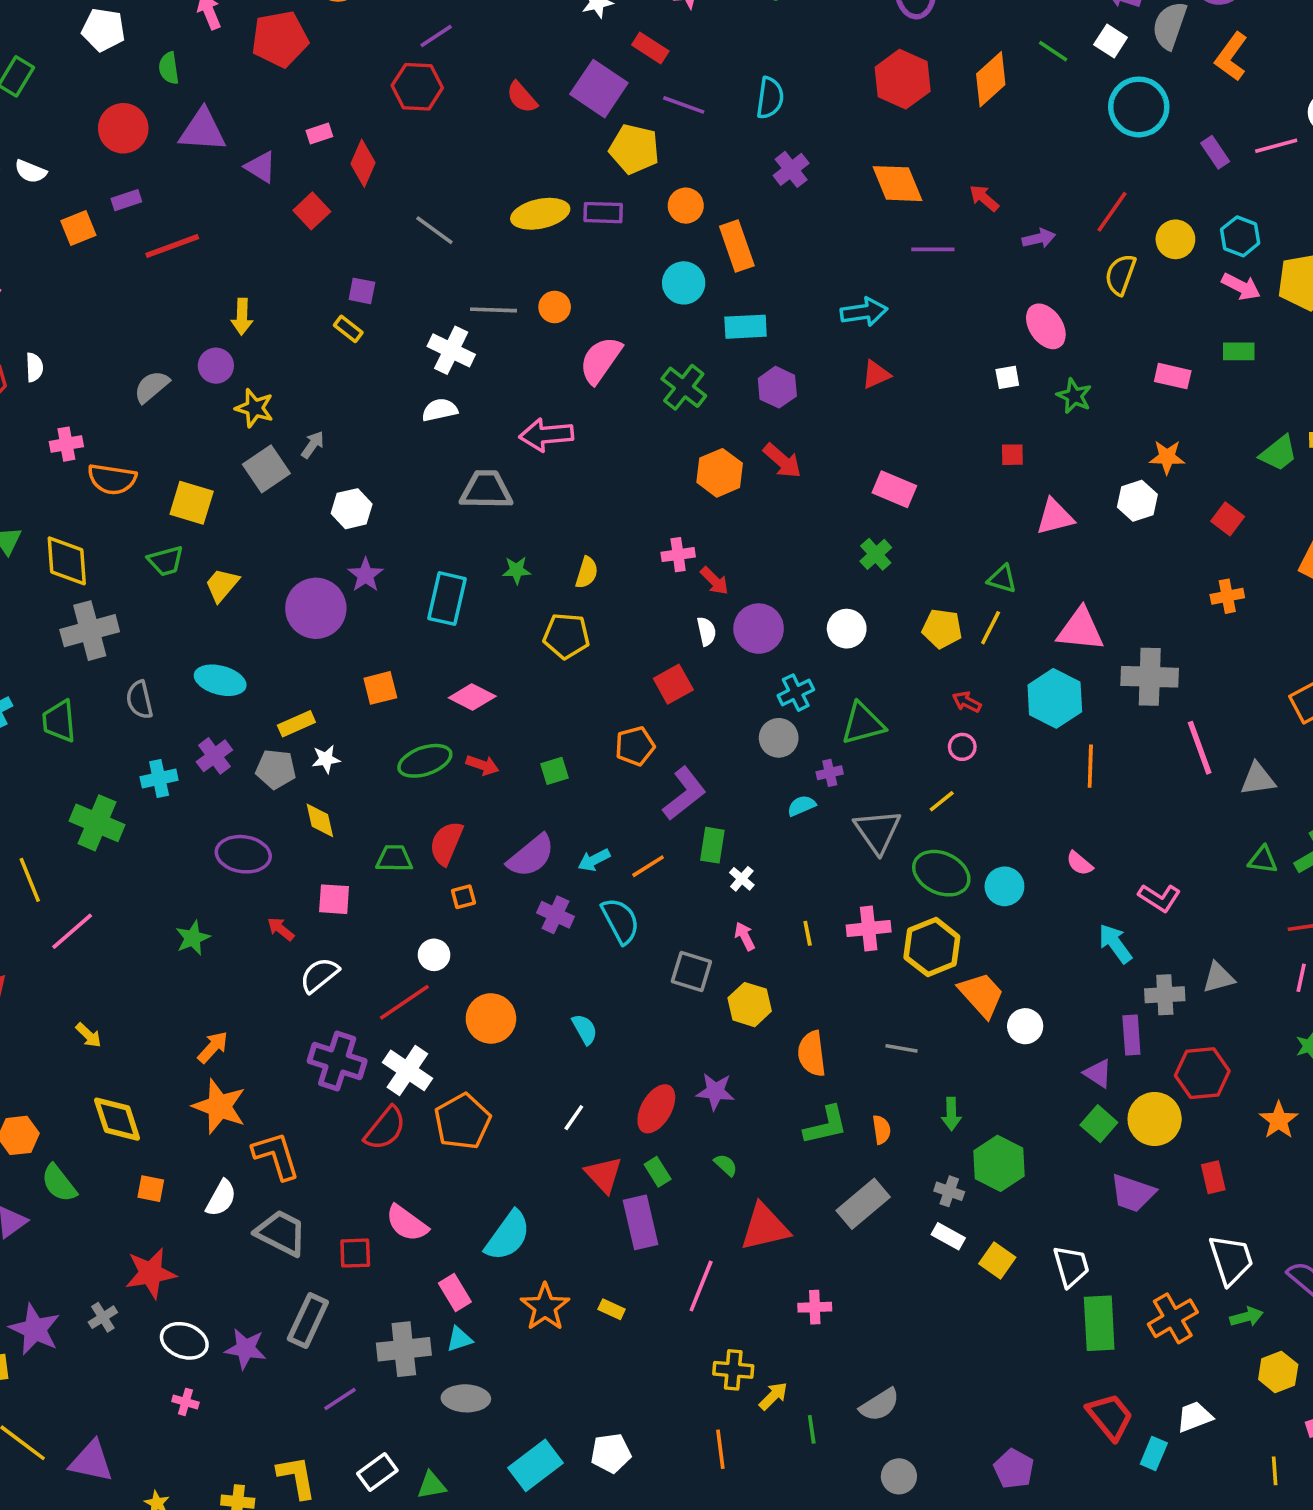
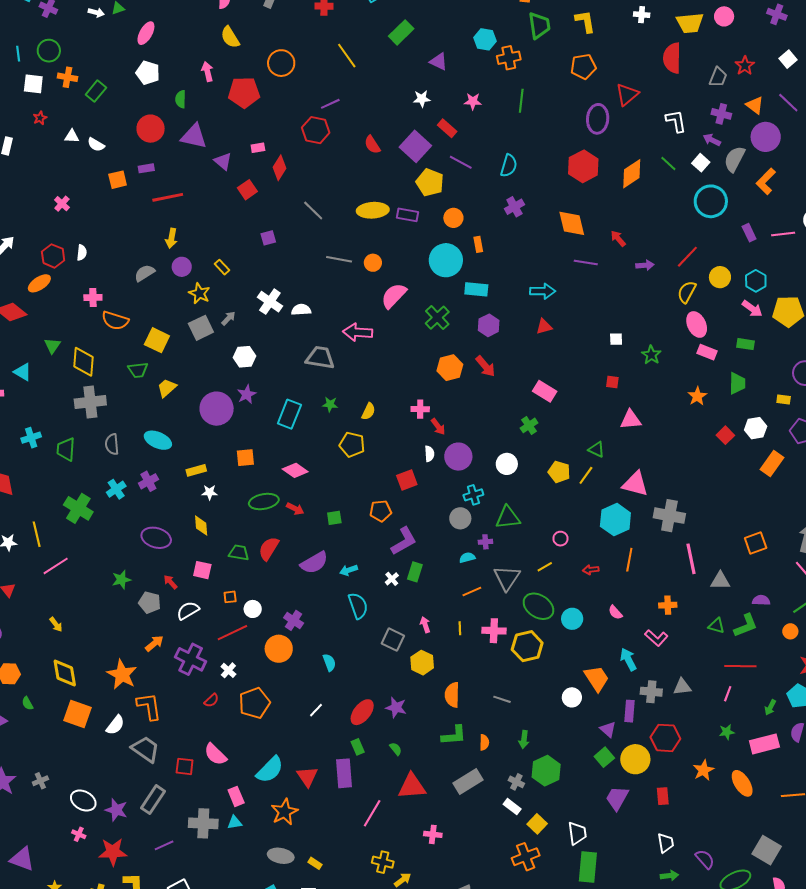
orange rectangle: (737, 246) -> (478, 244), size x0.6
cyan circle: (684, 283) -> (446, 260), size x1.4
purple square: (362, 291) -> (268, 238), turned -35
yellow arrow: (242, 317) -> (171, 238), moved
pink ellipse: (1046, 326) -> (697, 324), moved
yellow rectangle: (348, 329) -> (222, 267), moved
white cross: (451, 350) -> (270, 302), moved
green trapezoid: (1278, 453) -> (737, 383), moved, turned -60
orange star: (1167, 457) -> (697, 396), turned 30
white hexagon: (1137, 501) -> (756, 428), moved
orange cross: (1227, 596) -> (668, 605), moved
red arrow: (967, 702) -> (591, 570), moved, turned -42
gray pentagon: (276, 769) -> (150, 602), moved
cyan cross: (159, 779) -> (116, 489), turned -30
orange line: (648, 866) -> (472, 591), moved
white cross: (742, 879) -> (392, 579), moved
orange square: (463, 897) -> (230, 597), moved
purple cross: (555, 915) -> (294, 620), moved
orange trapezoid: (981, 995) -> (597, 678), moved
orange arrow: (213, 1047) -> (154, 643), moved
white cross: (407, 1070) -> (228, 670), size x0.6
red semicircle: (385, 1128) -> (211, 700), size x0.6
red triangle: (604, 1175) -> (307, 777), moved
green semicircle: (59, 1183) -> (27, 703), size x0.6
orange square: (151, 1189) -> (77, 714), size x1.8
purple trapezoid: (1133, 1193) -> (617, 798), turned 92
white trapezoid: (1231, 1260) -> (666, 843), size x0.7
red star: (151, 1273) -> (113, 852), moved
yellow rectangle: (612, 1309) -> (315, 863), moved
orange cross: (1173, 1318) -> (526, 857), moved
gray ellipse: (466, 1398) -> (281, 856), moved

